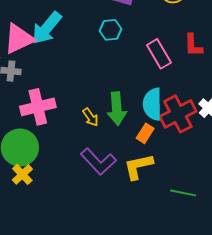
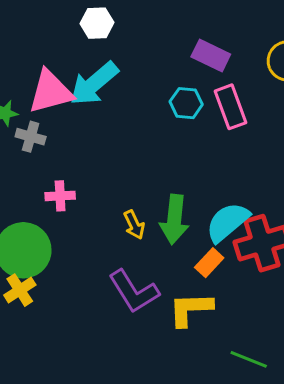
pink rectangle: (159, 54) -> (230, 107), moved
cyan semicircle: (152, 104) -> (228, 222), turned 40
pink cross: (38, 107) -> (60, 196), size x0.6

